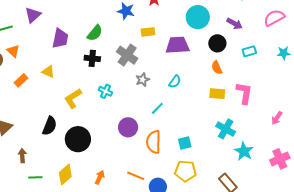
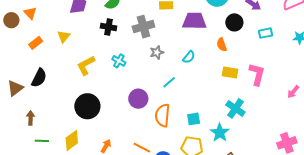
gray cross: (127, 55) -> (143, 27), turned 35
orange semicircle: (217, 68) -> (222, 45), moved
yellow triangle: (48, 72) -> (64, 37), turned 40
pink arrow: (277, 118) -> (293, 92), moved
black semicircle: (50, 126) -> (39, 78), moved
cyan star: (244, 151) -> (220, 133), moved

